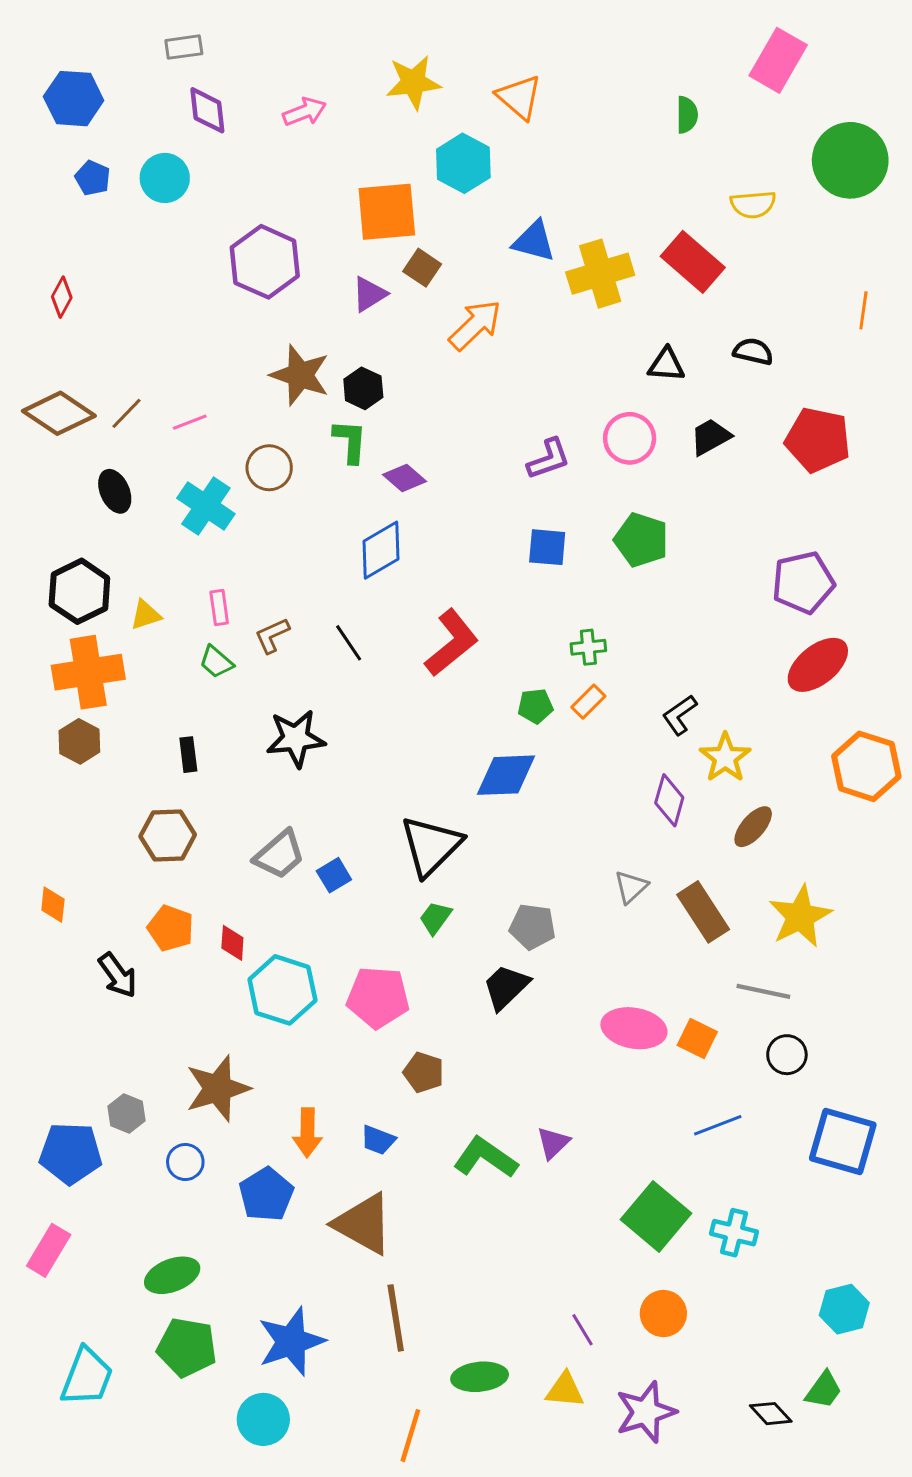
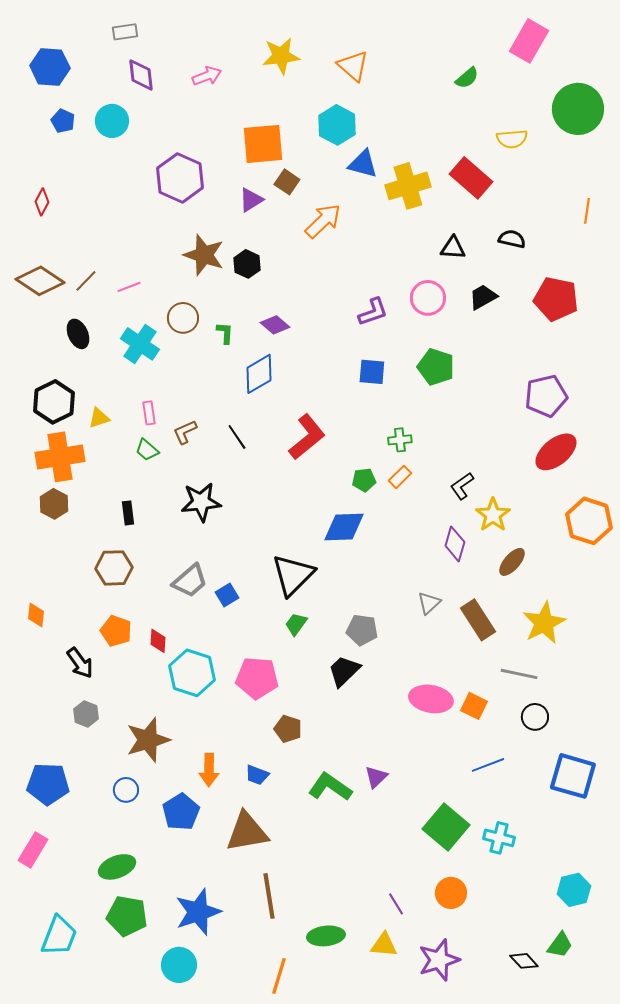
green semicircle: (687, 115) -> (467, 78), turned 50
cyan hexagon: (463, 163) -> (337, 125), moved
green L-shape: (350, 441) -> (225, 333), moved, size x0.7
gray hexagon: (127, 1113) -> (86, 714), moved
brown triangle: (363, 1224) -> (247, 832), turned -39

